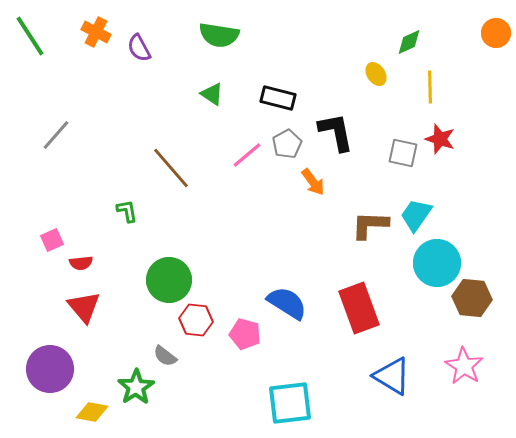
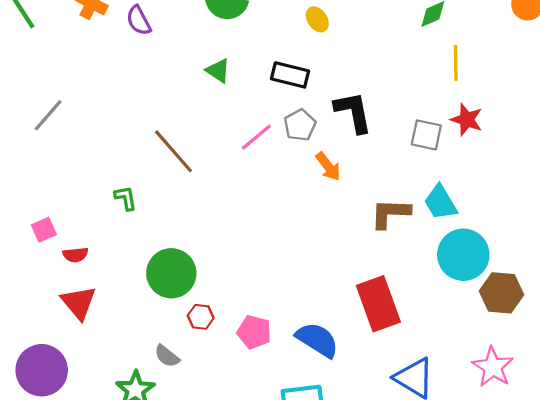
yellow ellipse: (376, 74) -> (317, 19), moved
cyan trapezoid: (416, 215) -> (440, 202), turned -66
blue semicircle: (287, 303) -> (317, 340), moved
red hexagon: (196, 320) -> (201, 317), size x0.7

